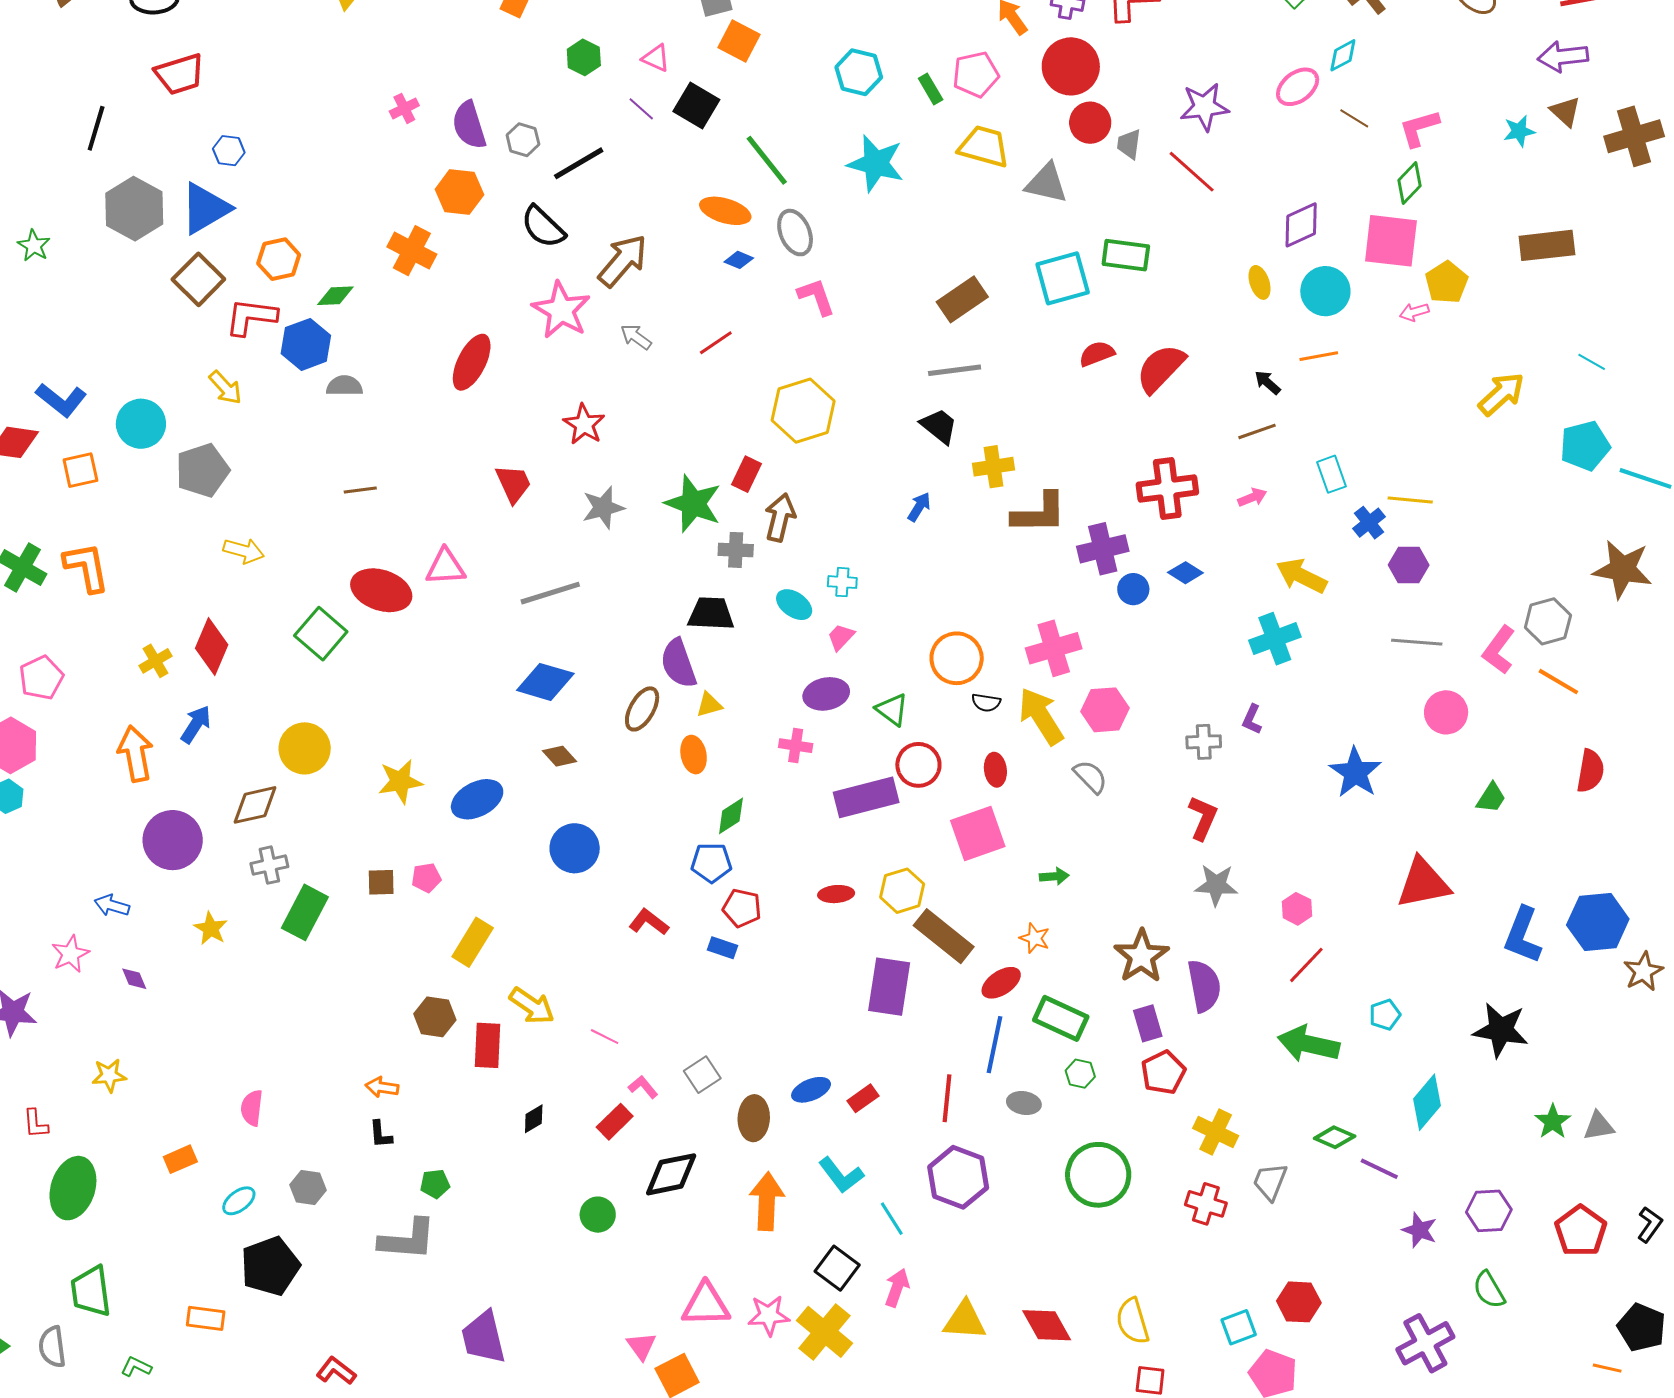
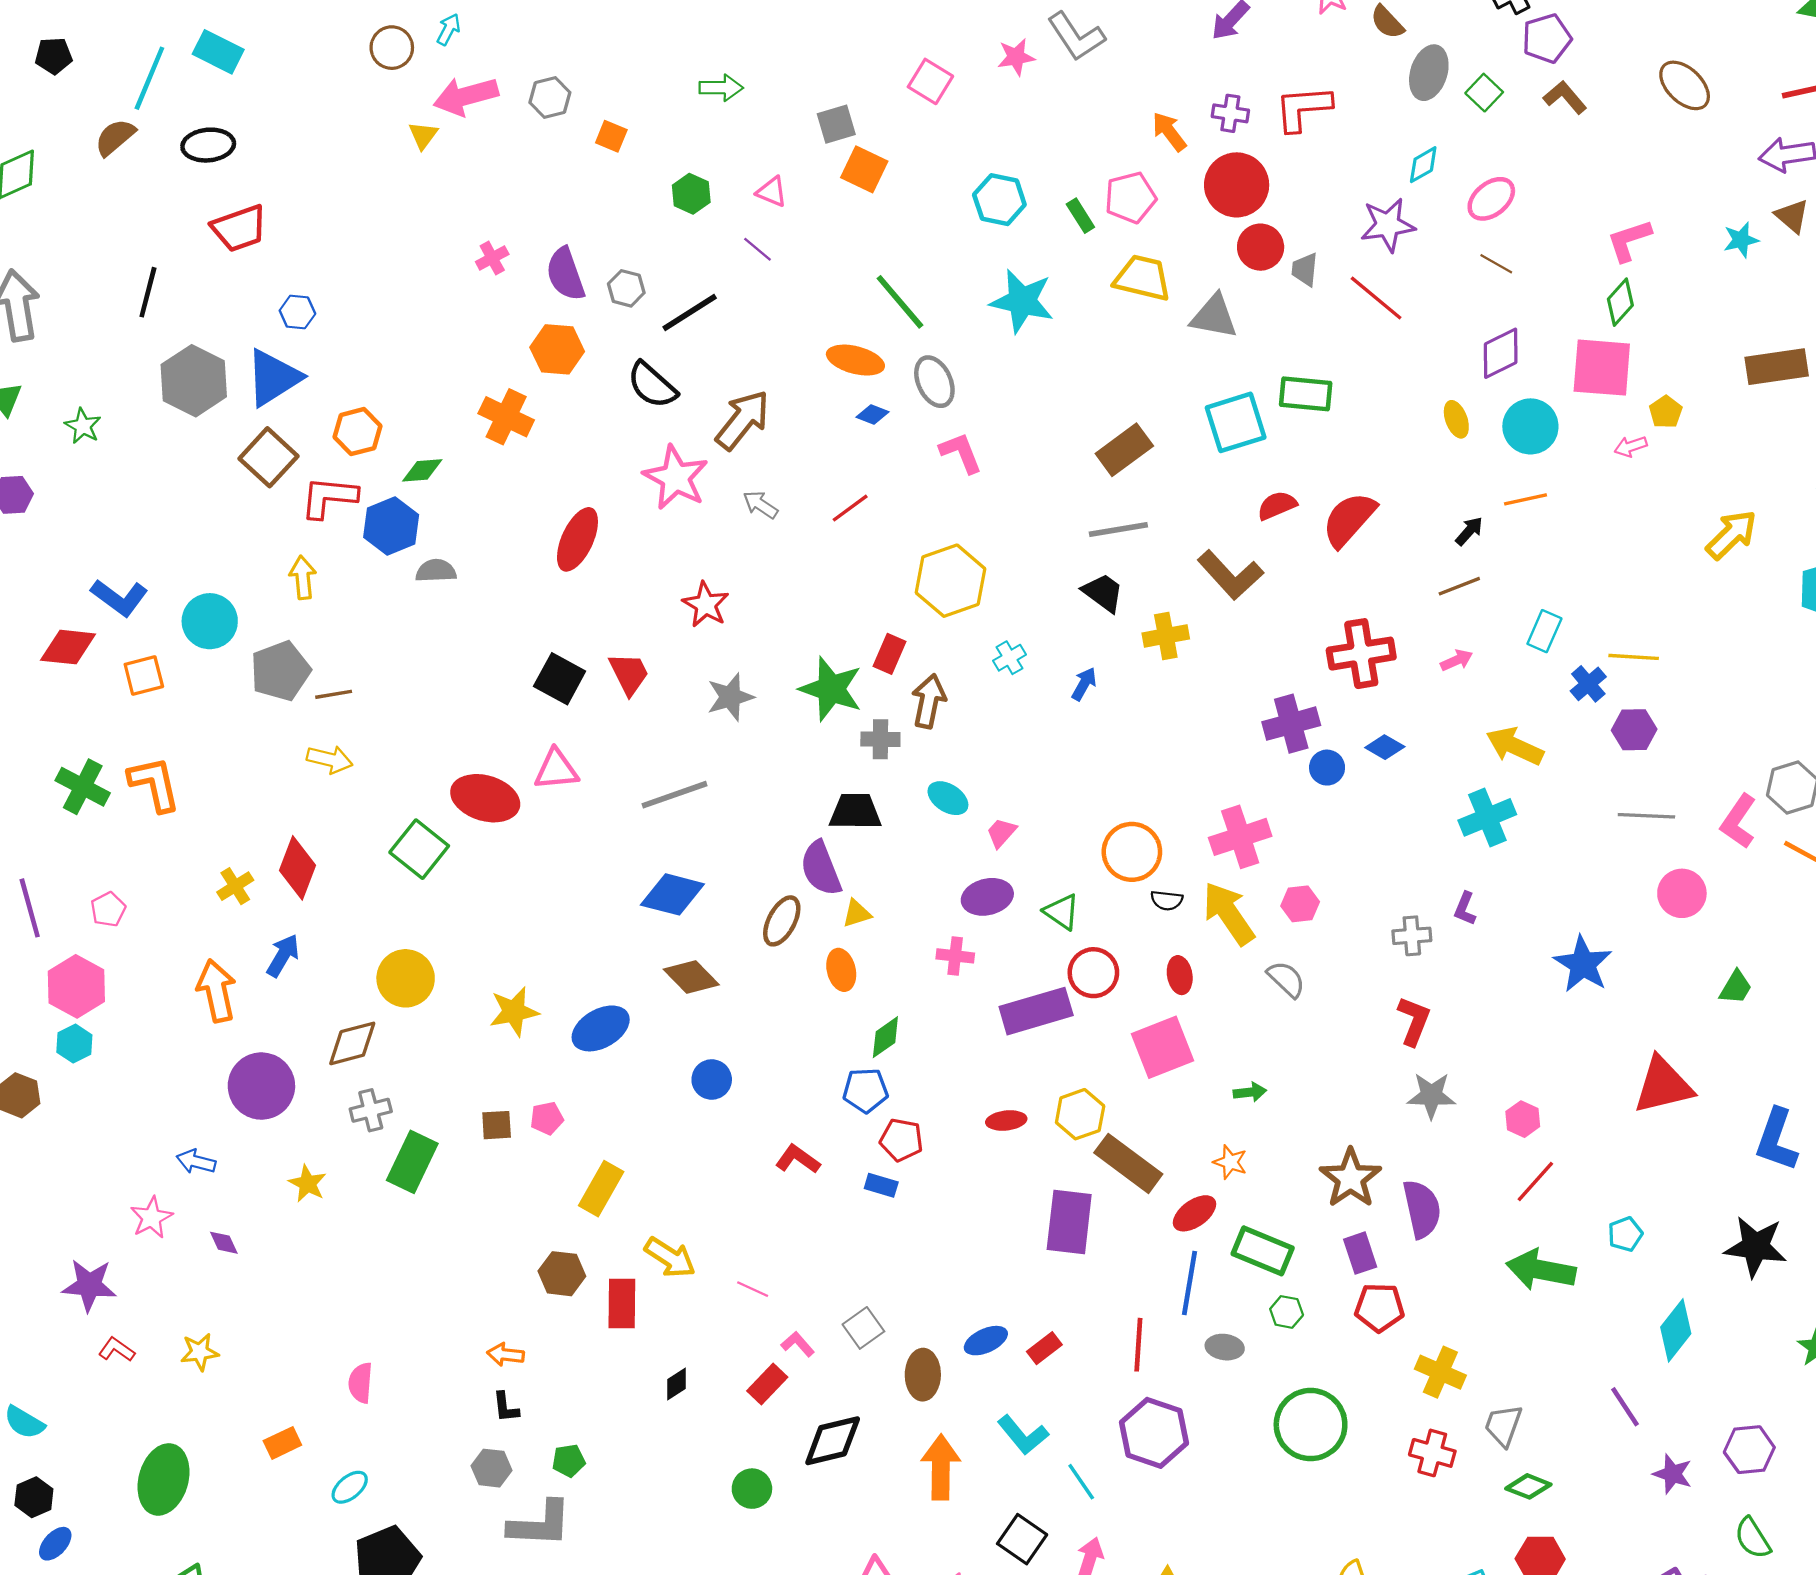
cyan diamond: (1343, 55) -> (1423, 165), moved
black square: (696, 106) -> (560, 679), moved
brown line: (1354, 118) -> (1496, 264), moved
yellow pentagon: (1447, 282) -> (1666, 412), size x0.7
black arrow: (1267, 383) -> (1469, 531), turned 92
yellow arrow: (225, 388) -> (303, 577), turned -141
cyan rectangle: (1332, 474) -> (1544, 631), turned 45
brown line: (360, 490) -> (334, 694), moved
brown L-shape: (1039, 513) -> (1230, 575), moved, turned 50
cyan cross: (842, 582) -> (1009, 658), moved, turned -32
pink pentagon: (41, 678) -> (108, 909), size x0.7
pink hexagon: (1105, 710) -> (1300, 904), size x0.7
brown diamond: (560, 756) -> (691, 977), size x1.4
blue circle: (575, 848) -> (712, 1080), size x0.7
red pentagon: (1163, 1072) -> (1379, 1307), turned 30
red L-shape: (36, 1124) -> (117, 1350), moved, turned 132
green diamond: (1335, 1137) -> (1528, 1486), moved
purple line: (1379, 1169) -> (1625, 1407), turned 33
gray hexagon: (308, 1188) -> (491, 1468), moved

